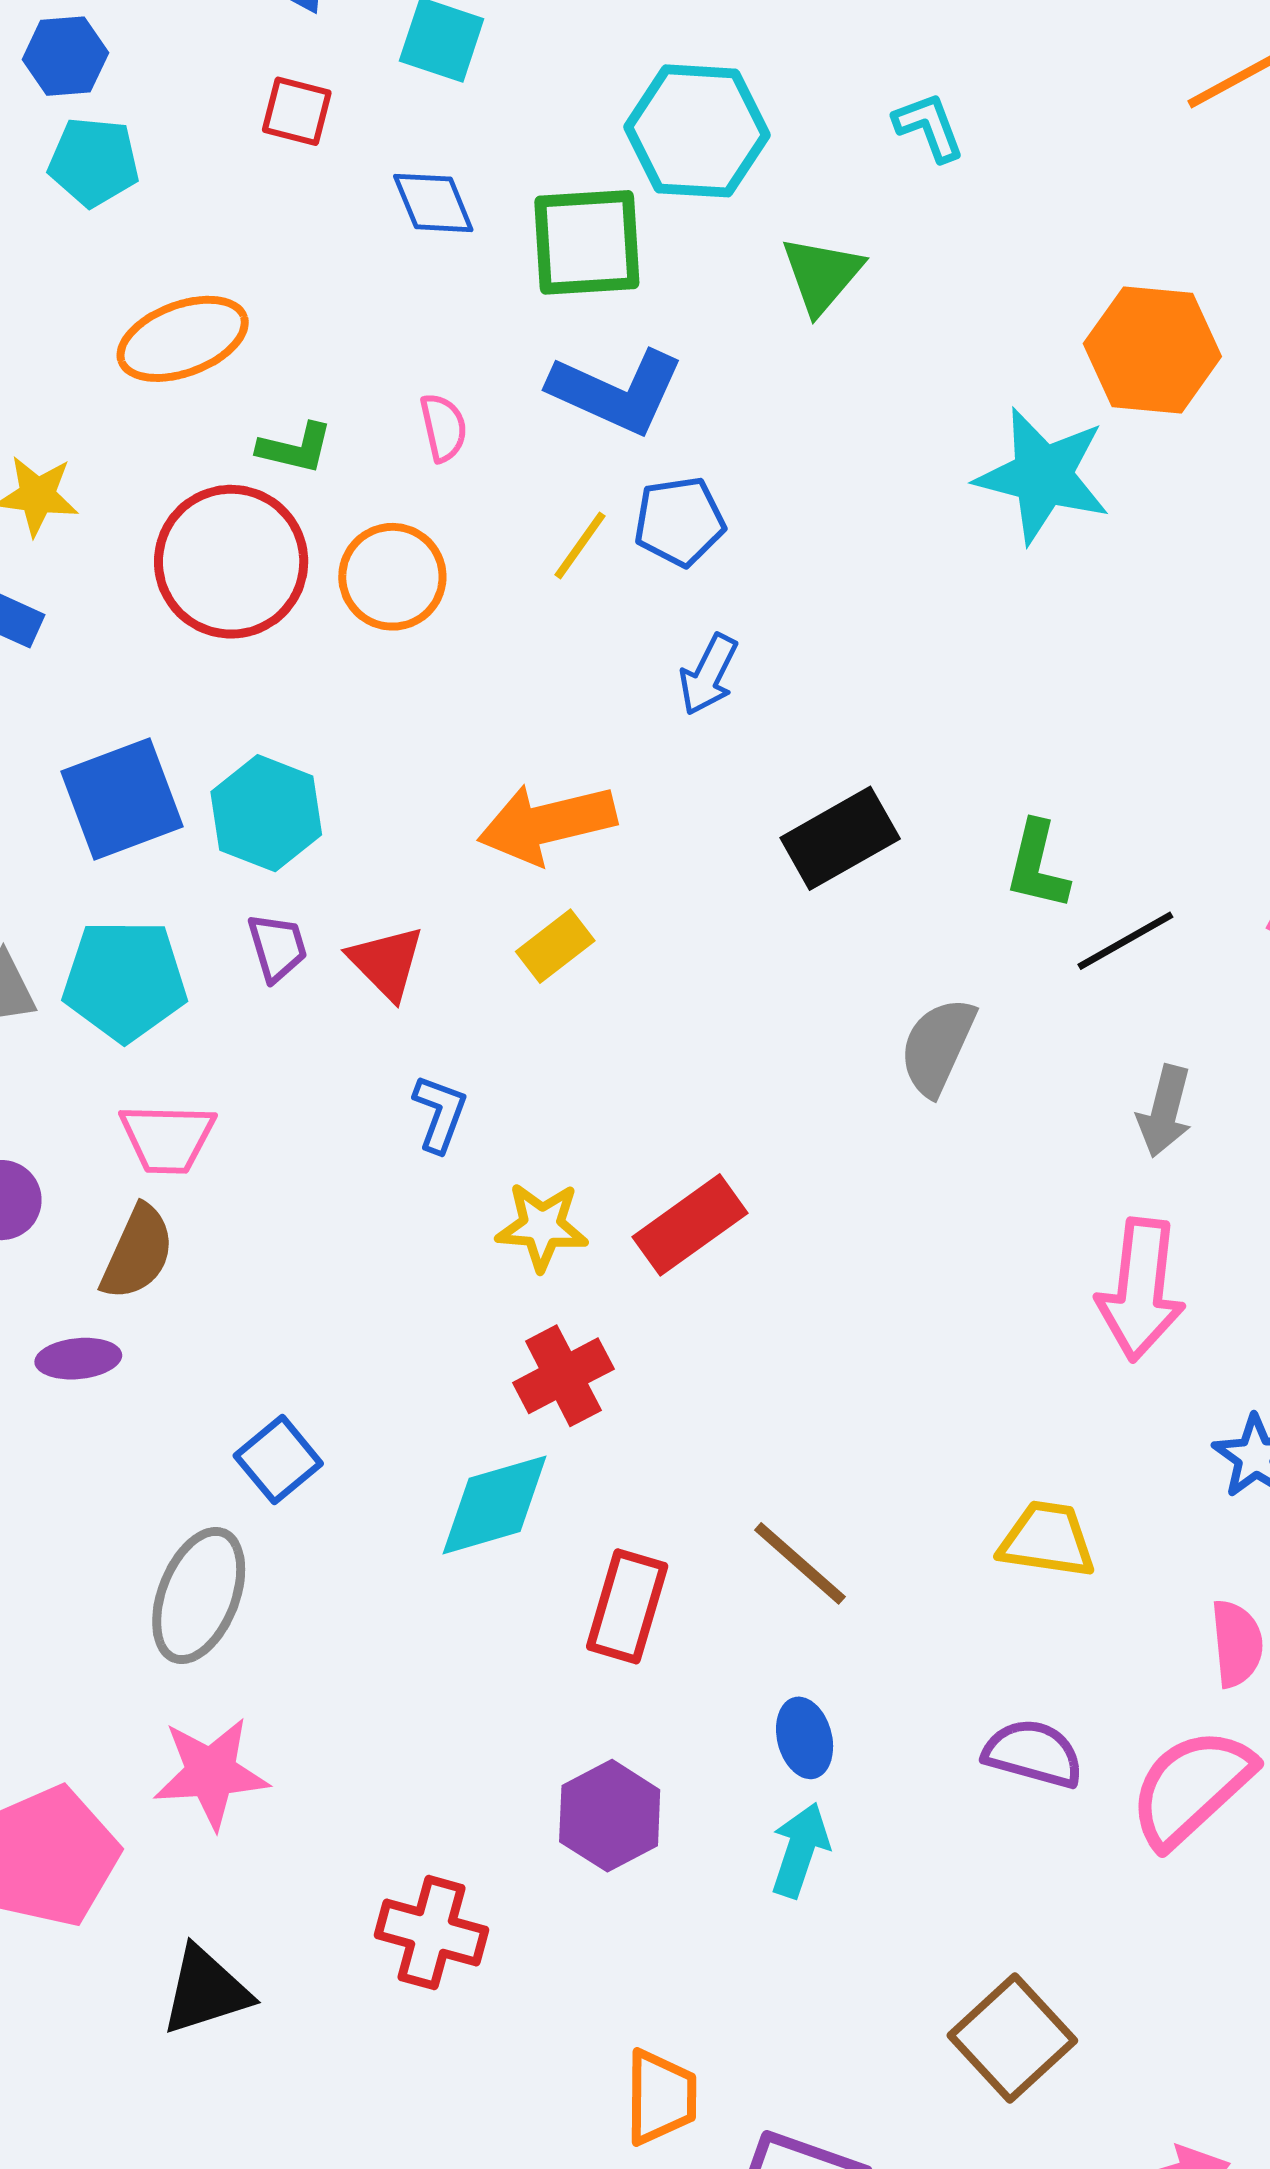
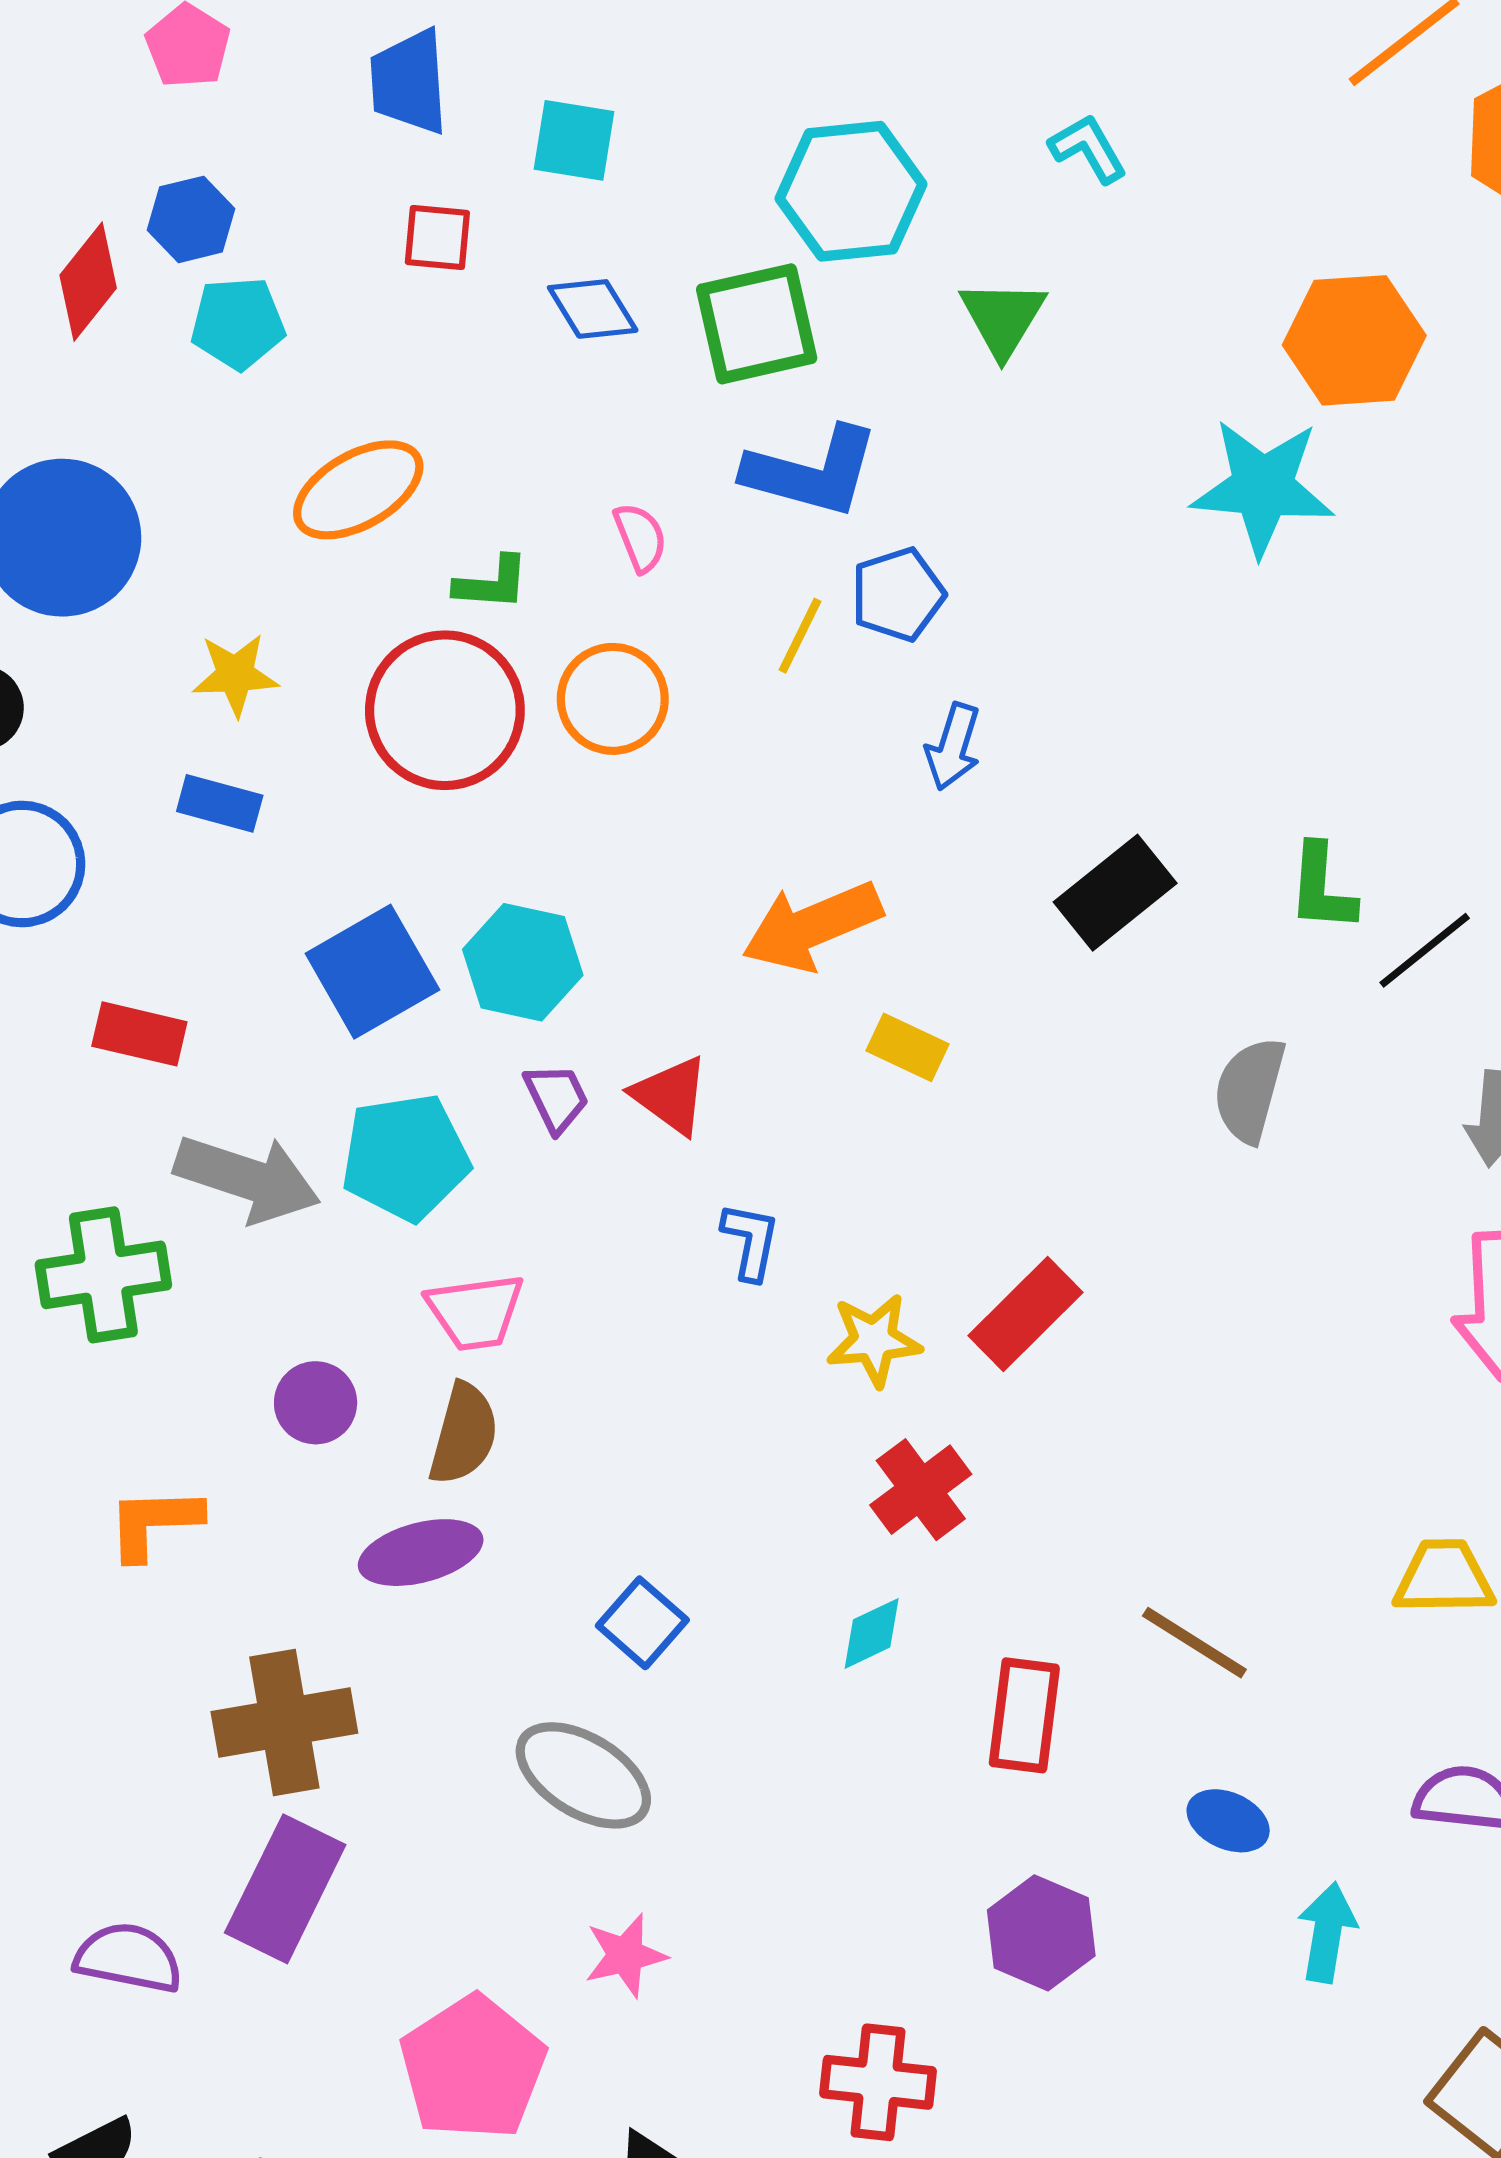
yellow rectangle: (555, 946) -> (907, 1047), moved, turned 72
purple ellipse: (78, 1359) -> (421, 1553), size x1.4
cyan diamond: (495, 1505) -> (872, 1633), size x0.6
gray ellipse: (199, 1595) -> (583, 1775), turned -71
blue ellipse: (805, 1738) -> (1228, 1821), turned -42
pink star: (211, 1773) -> (625, 1955), size x0.7
cyan arrow: (800, 1850) -> (1327, 1932), moved

